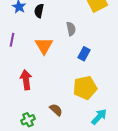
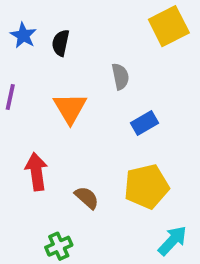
blue rectangle: (84, 54) -> (145, 123), turned 32
brown semicircle: (56, 110) -> (87, 198), moved
green cross: (28, 120) -> (59, 246), moved

